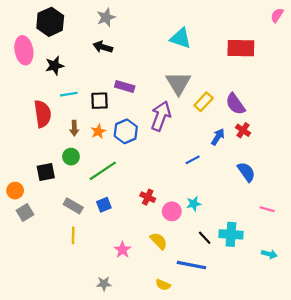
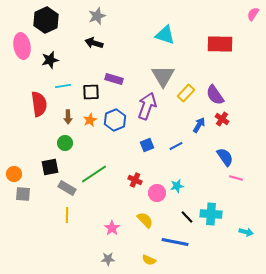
green line: (103, 171) -> (94, 174), moved
black square: (46, 172) -> (50, 167), moved
blue square: (104, 205) -> (147, 145), moved
pink line: (267, 209) -> (236, 178), moved
gray square: (25, 212) -> (23, 194), turned 35
gray star: (104, 284) -> (108, 259), moved

